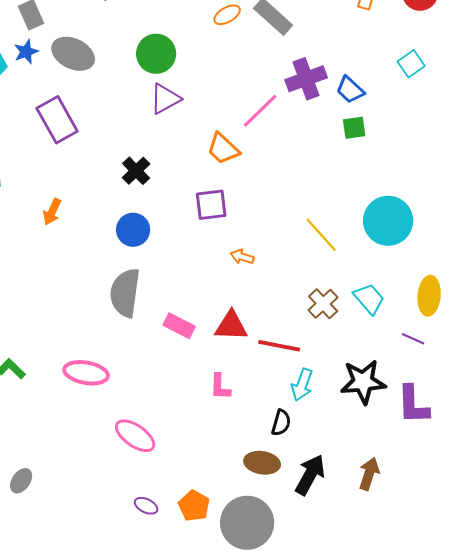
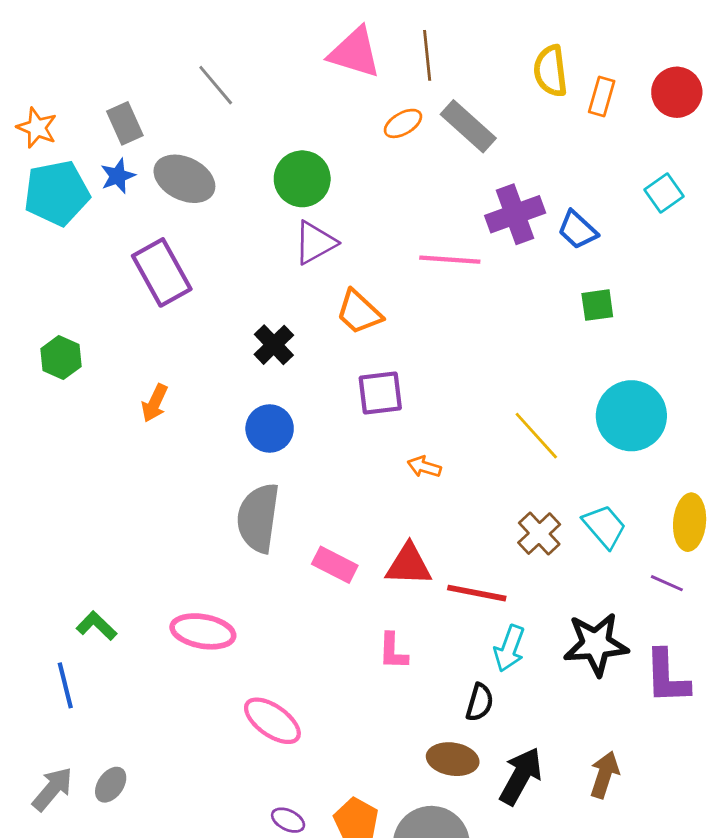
pink line: (260, 111) -> (450, 260), turned 48
green square: (354, 128) -> (597, 305), moved
orange trapezoid: (223, 149) -> (359, 312), moved

